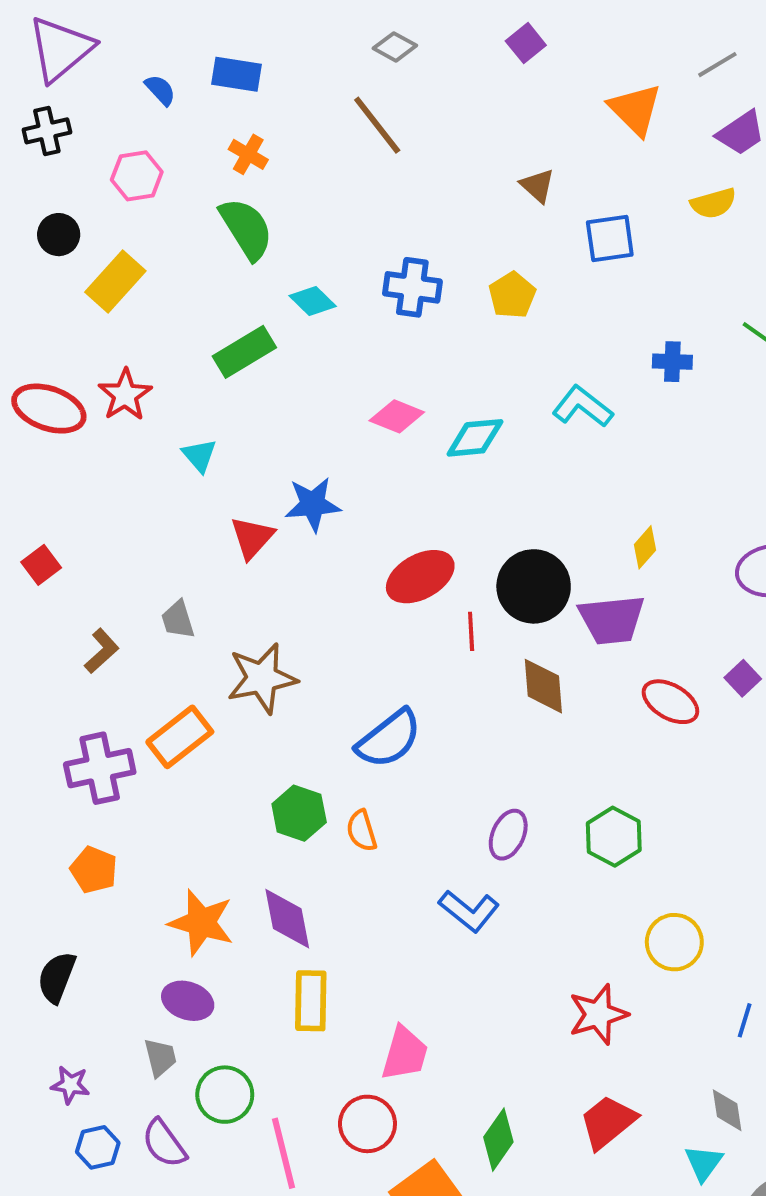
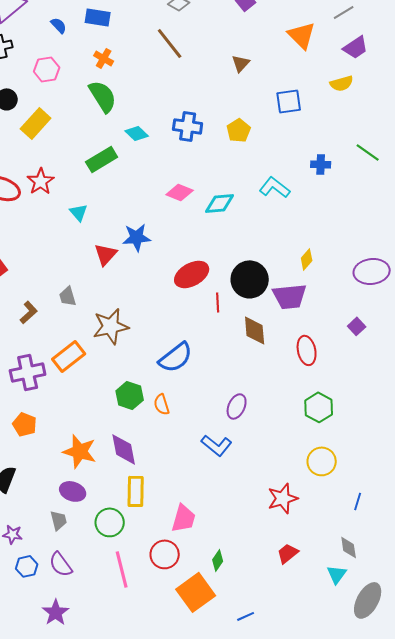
brown triangle: (538, 186) -> (241, 63), moved, turned 30
red ellipse: (670, 702) -> (307, 350), moved, turned 48
green hexagon: (614, 837) -> (319, 407), moved
green circle: (225, 1095) -> (110, 522), moved
red trapezoid: (608, 1122) -> (288, 553), size x0.7
green diamond: (498, 1140) -> (218, 560), moved, size x0.7

